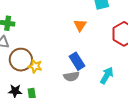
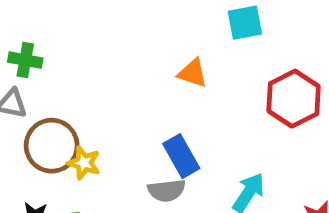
orange triangle: (80, 25) -> (192, 73), turned -48

